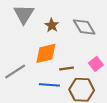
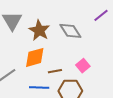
brown star: (52, 25) -> (39, 30), size x1.5

